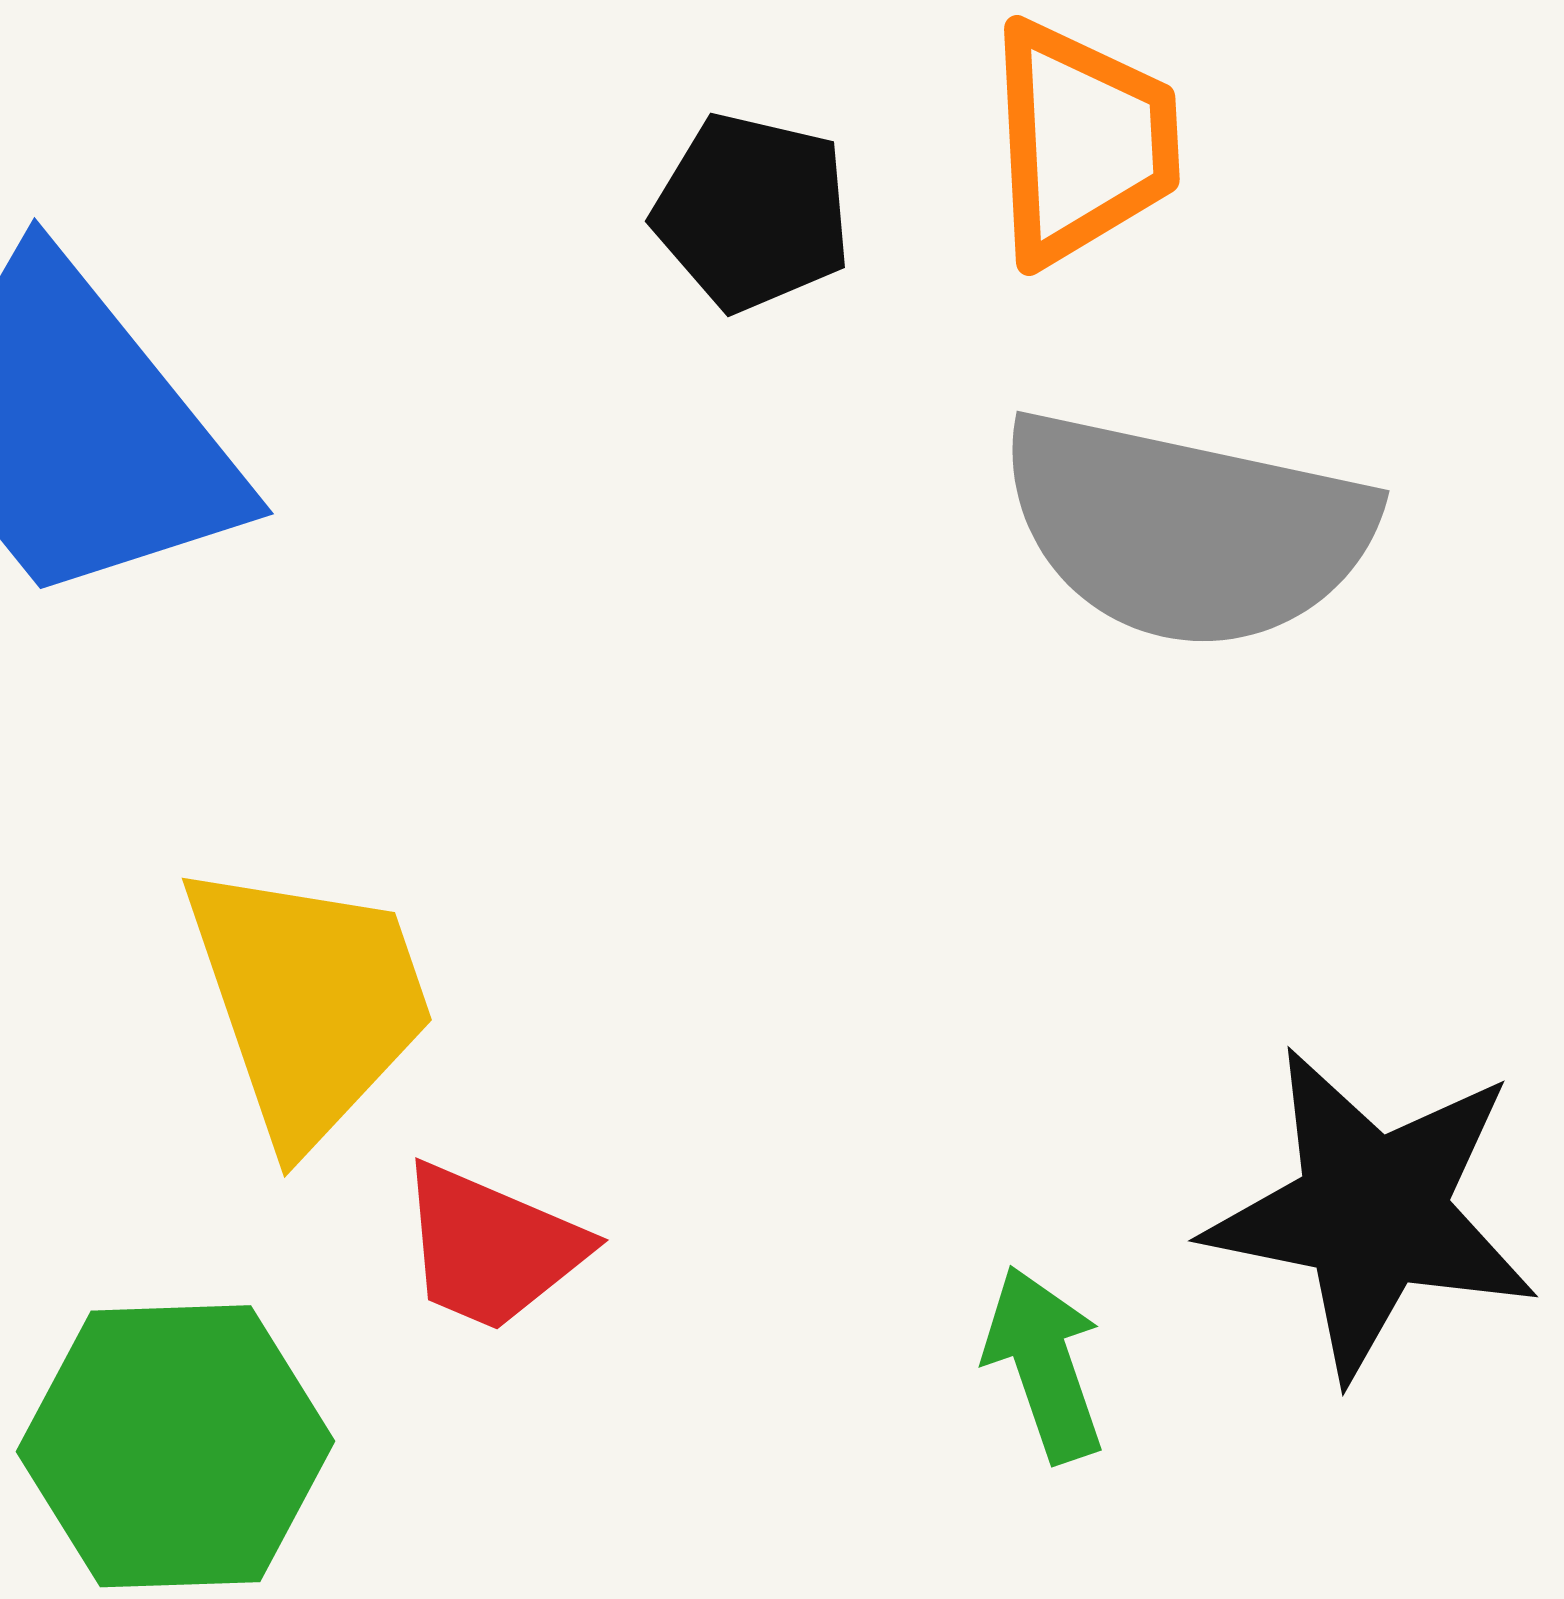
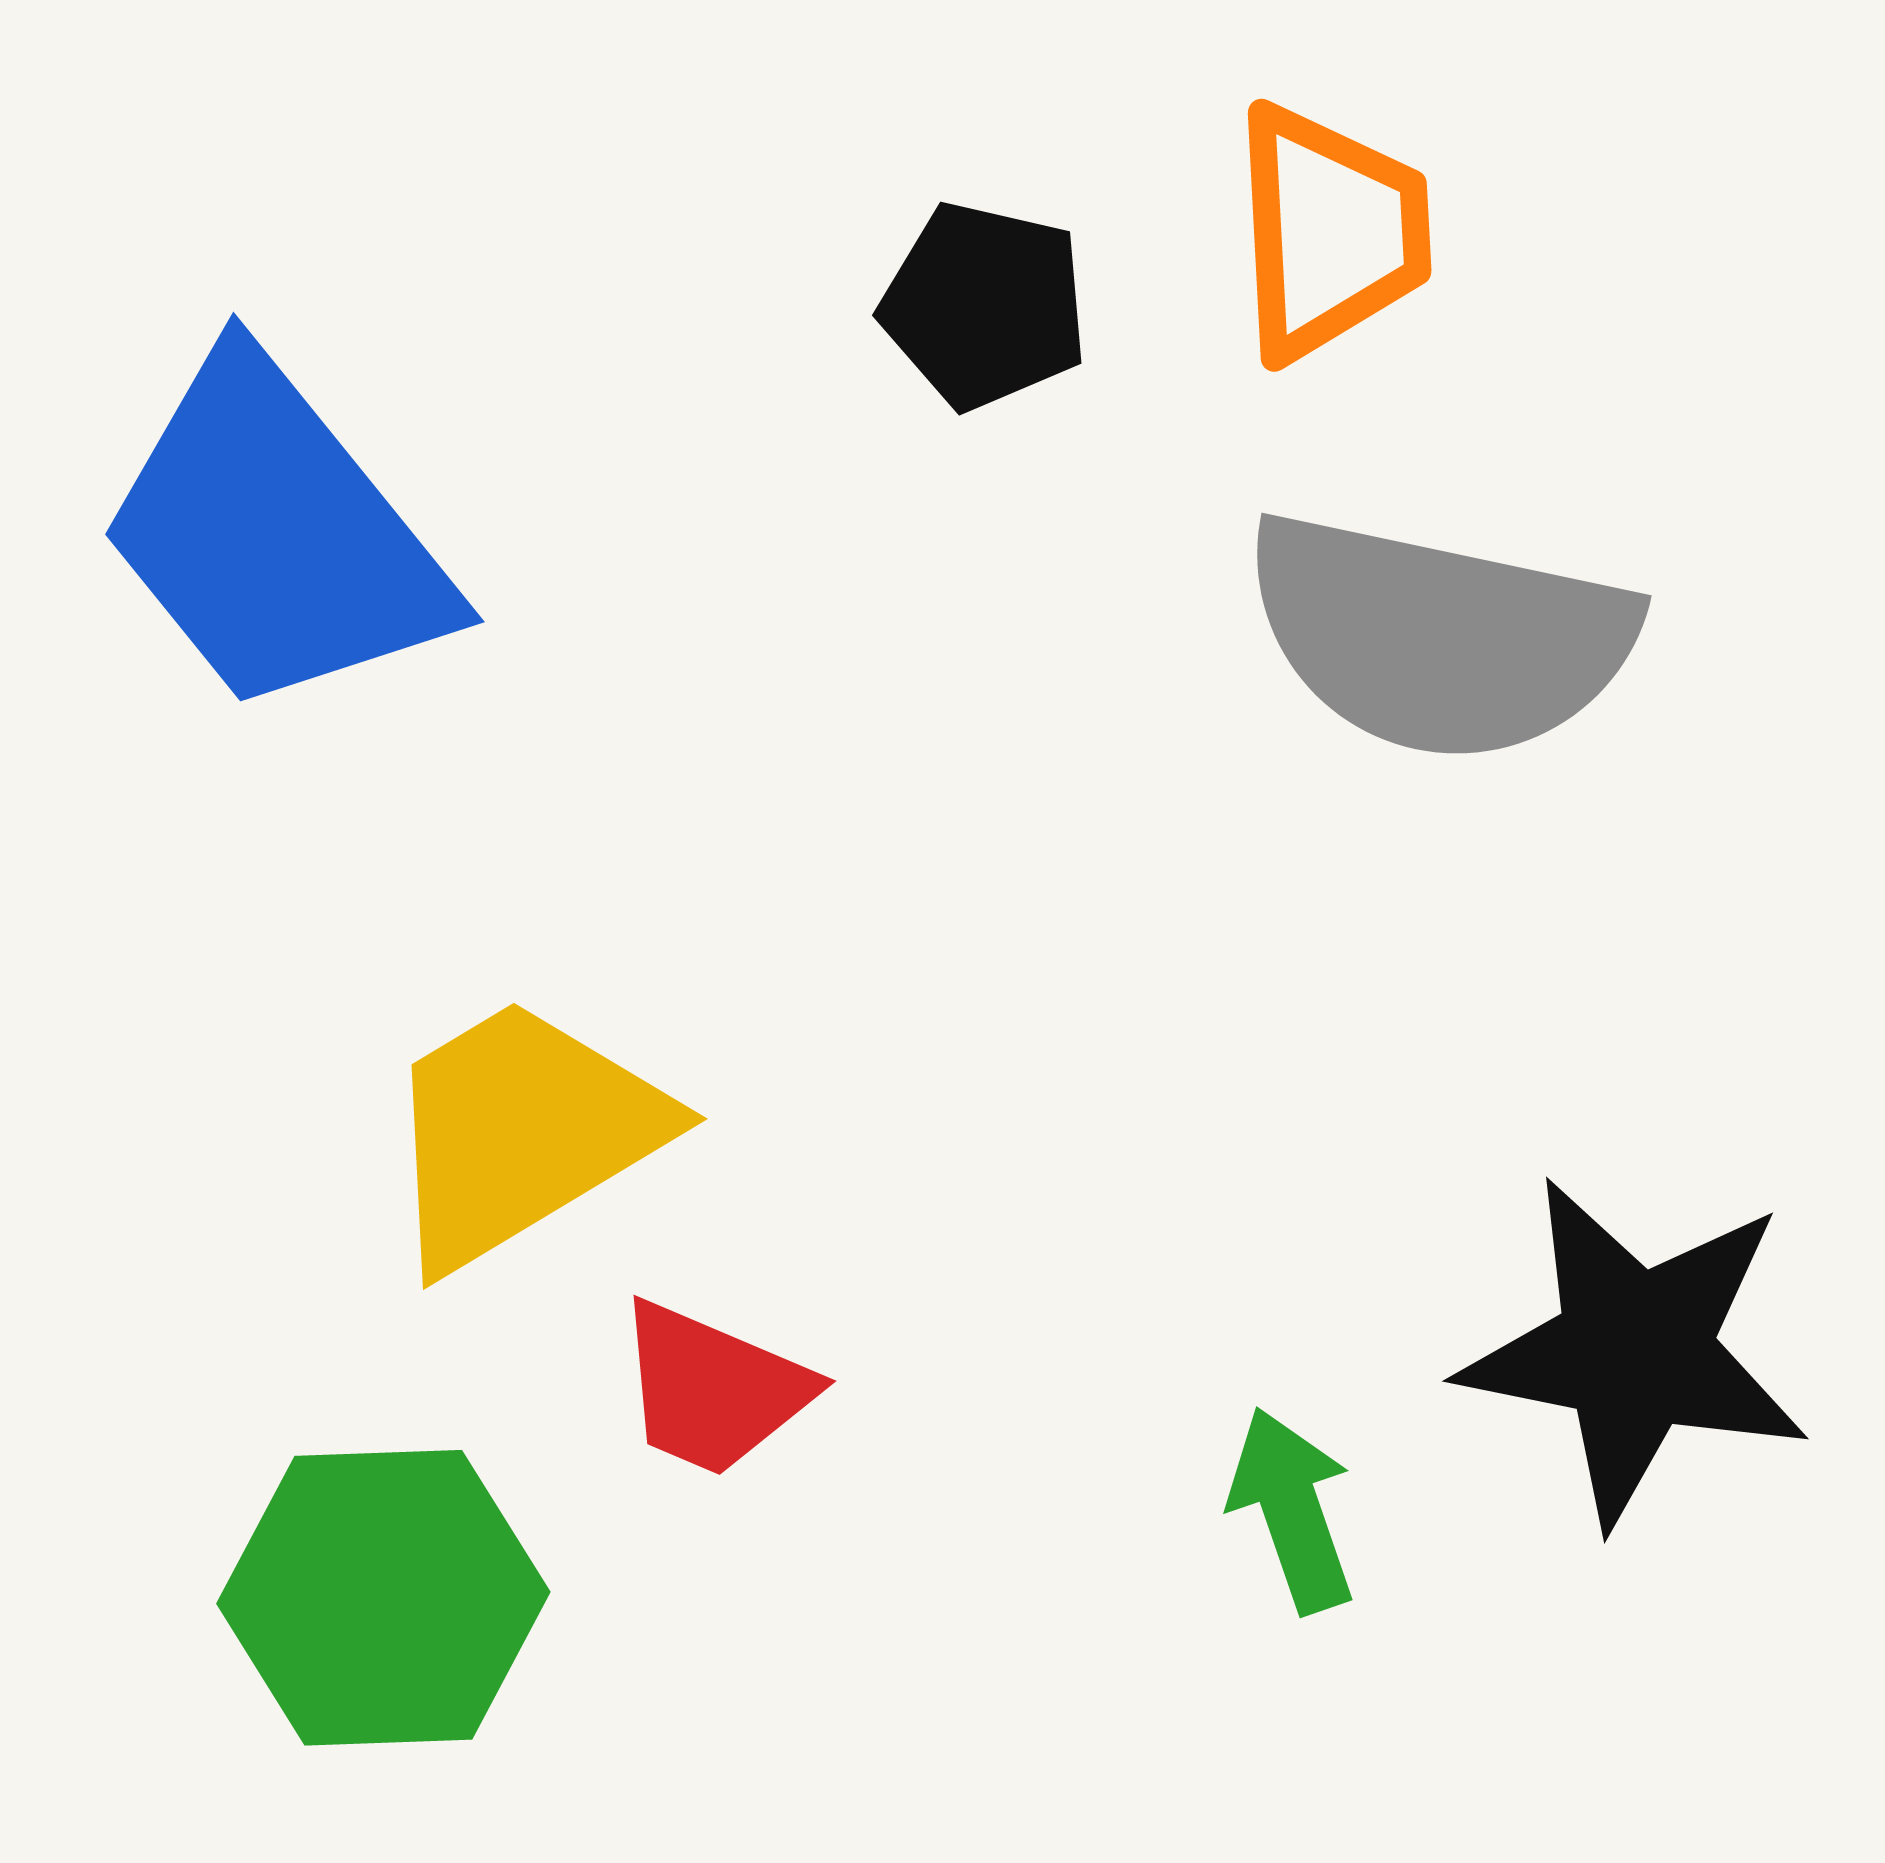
yellow trapezoid: (309, 1002) -> (522, 1132), turned -102

